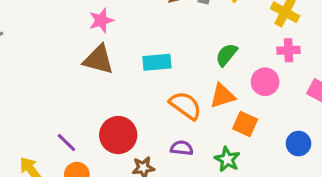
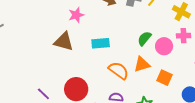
pink star: (101, 20) -> (76, 15), moved
pink circle: (265, 82) -> (164, 46), moved
orange square: (245, 124) -> (164, 78), moved

